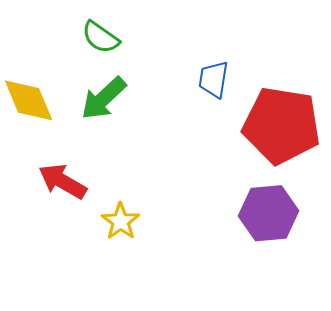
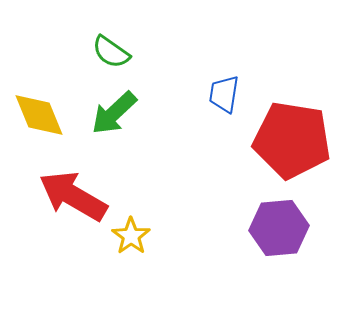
red arrow: (63, 181) -> (73, 196), size x1.4

